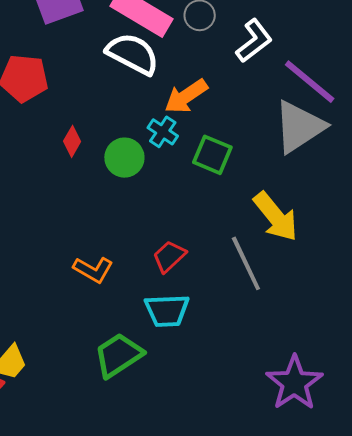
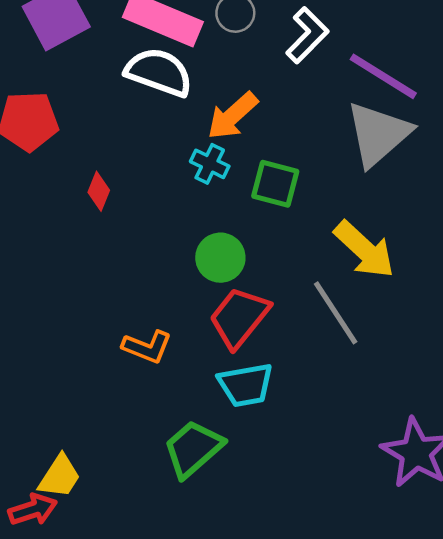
green circle: (124, 158) -> (220, 258), moved
red trapezoid: (169, 256) -> (239, 317), size x1.5

